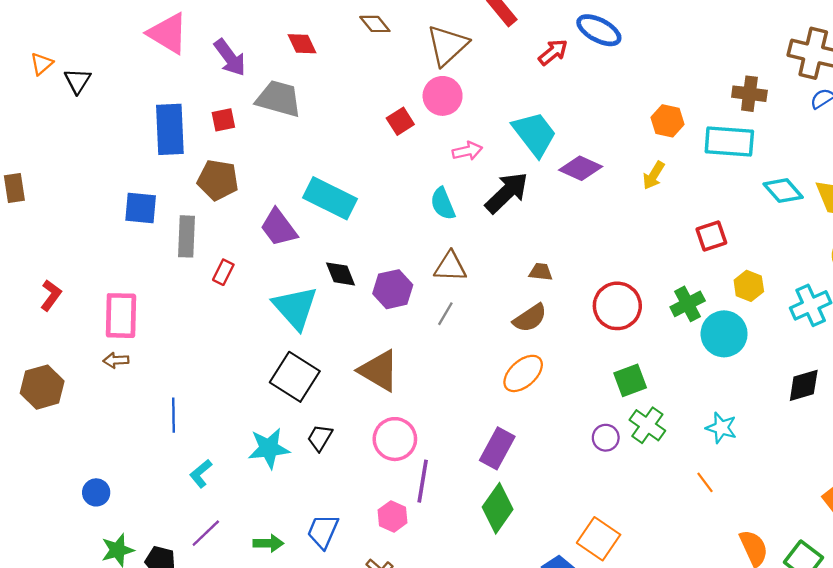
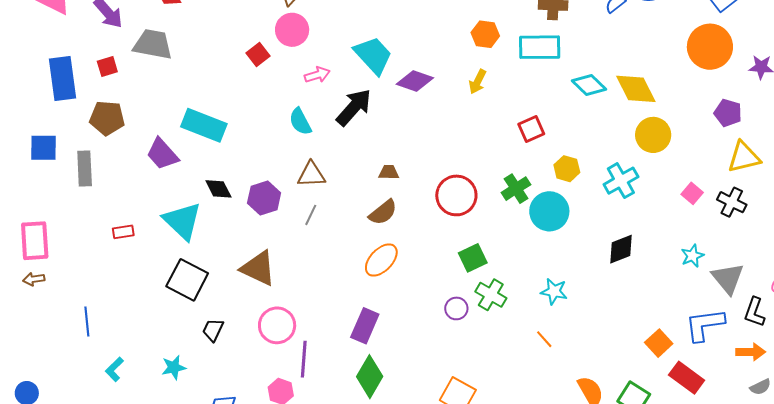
red rectangle: (223, 272) -> (123, 232), moved, turned 60
cyan star: (269, 448) -> (174, 367), moved, size x0.7

